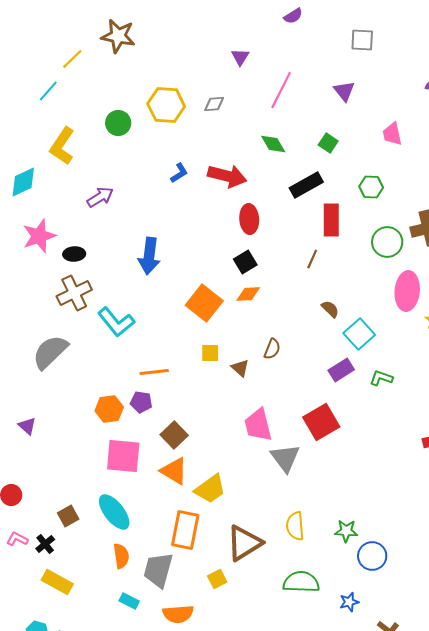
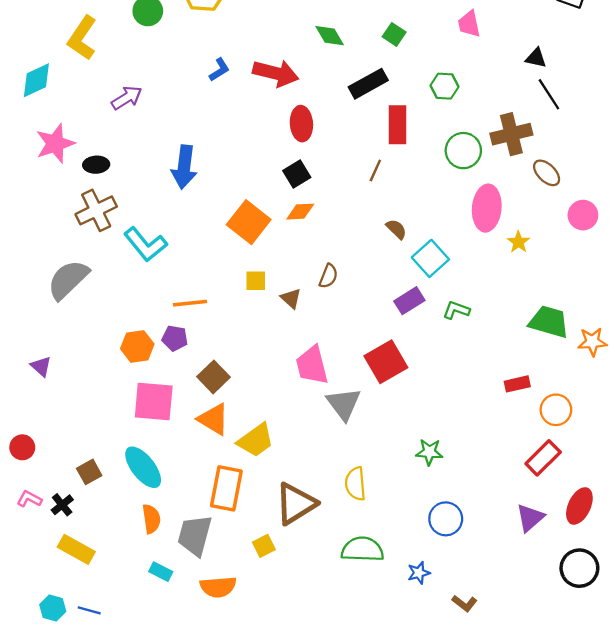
green star: (346, 531) -> (429, 452), moved

